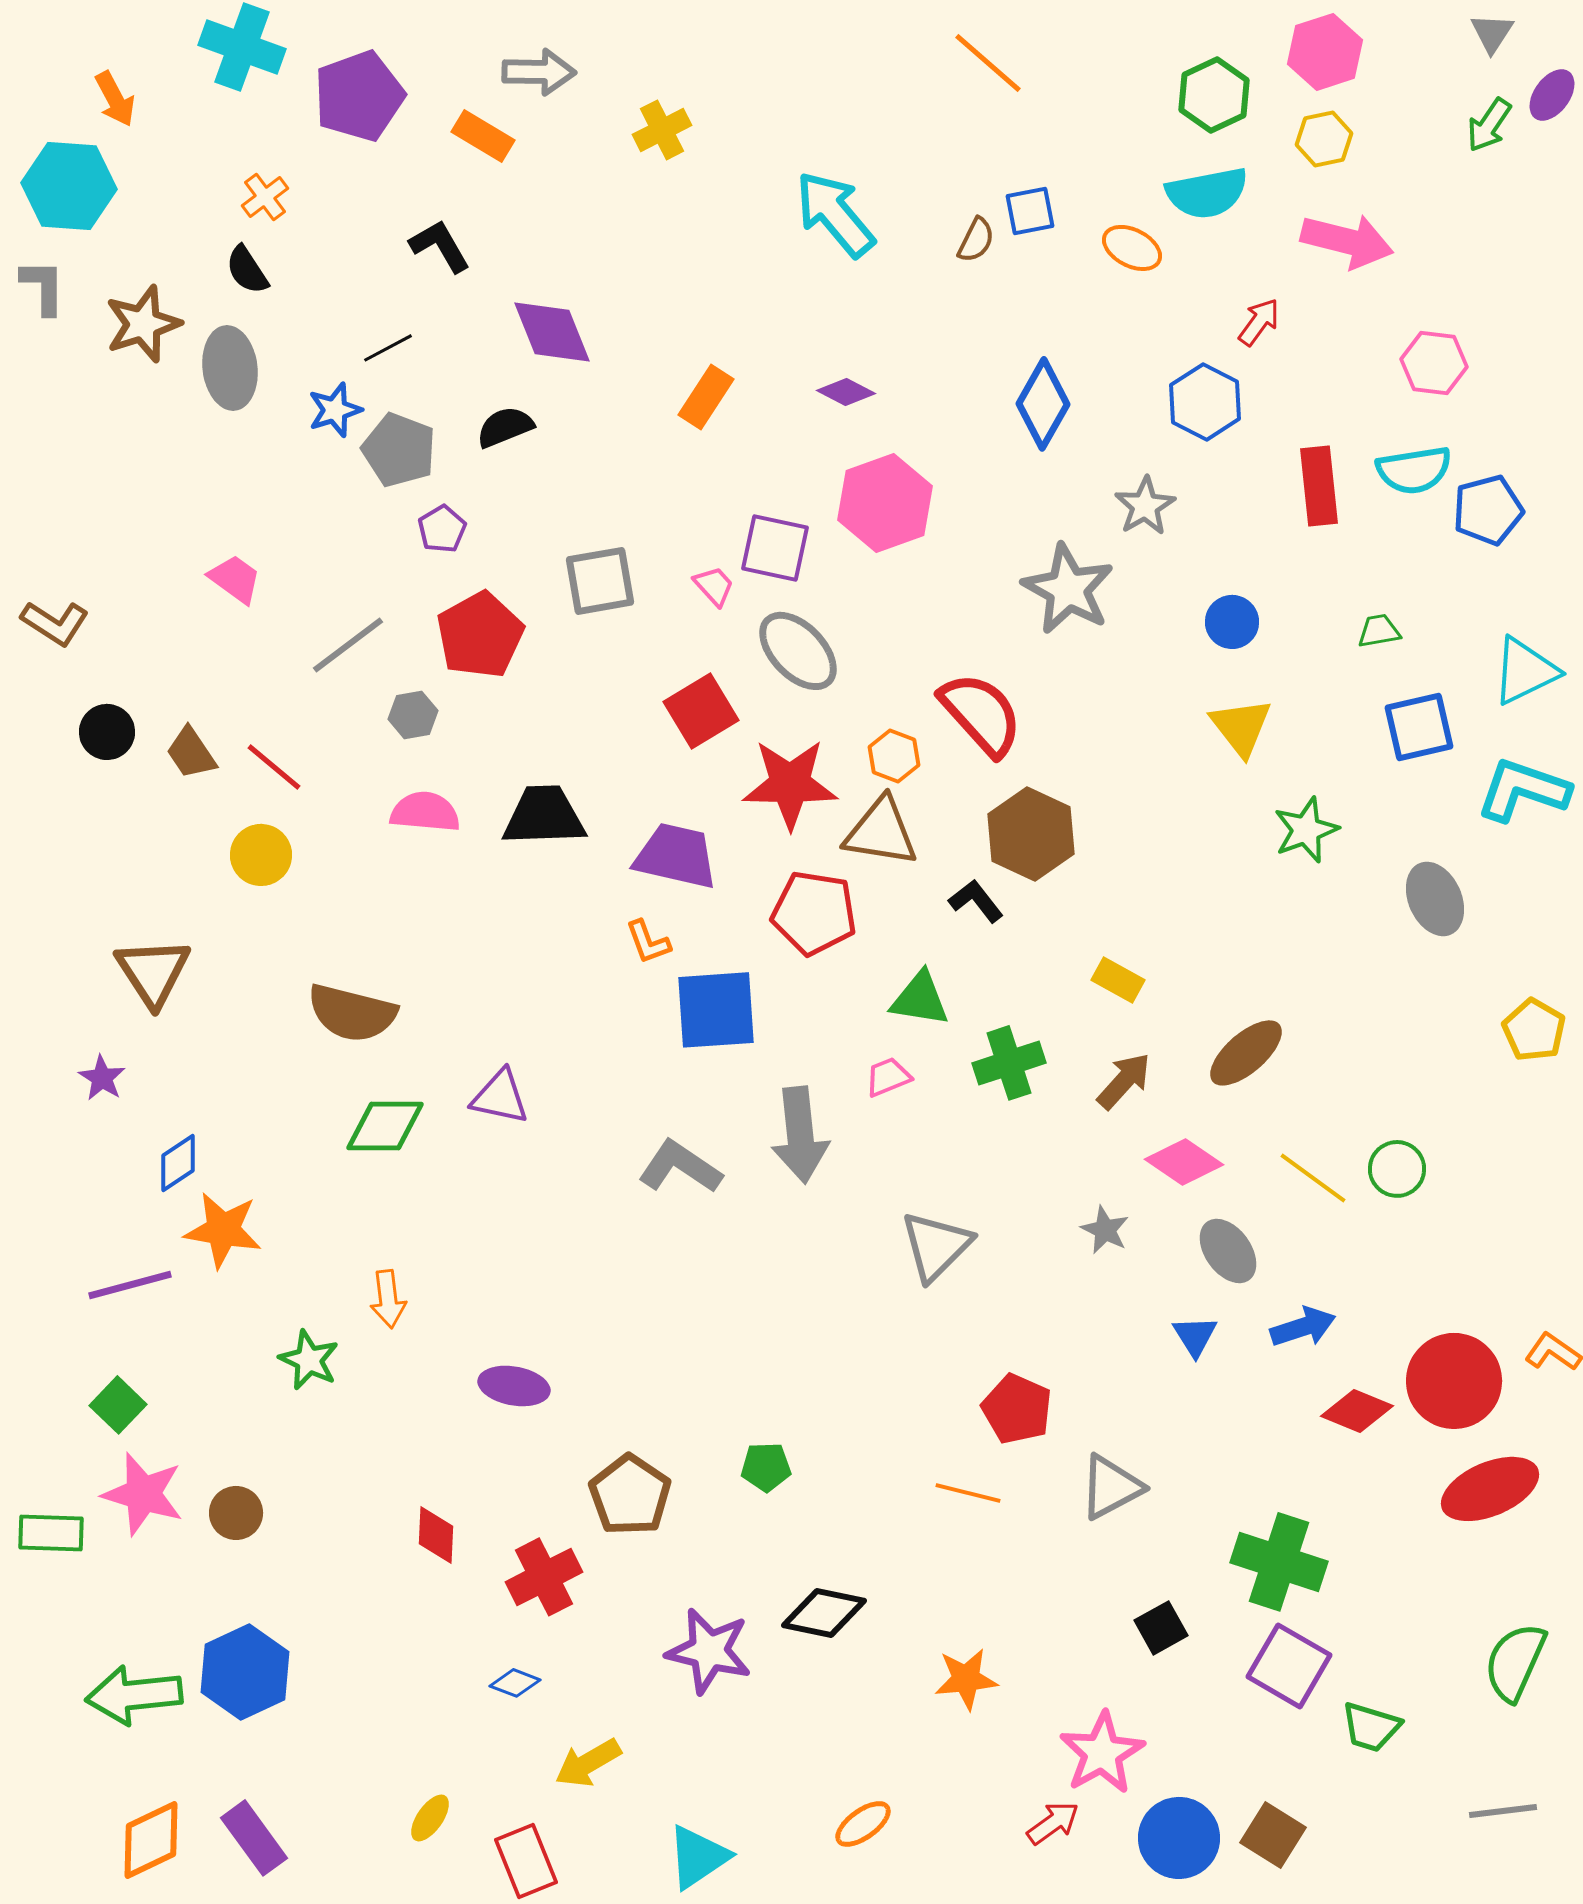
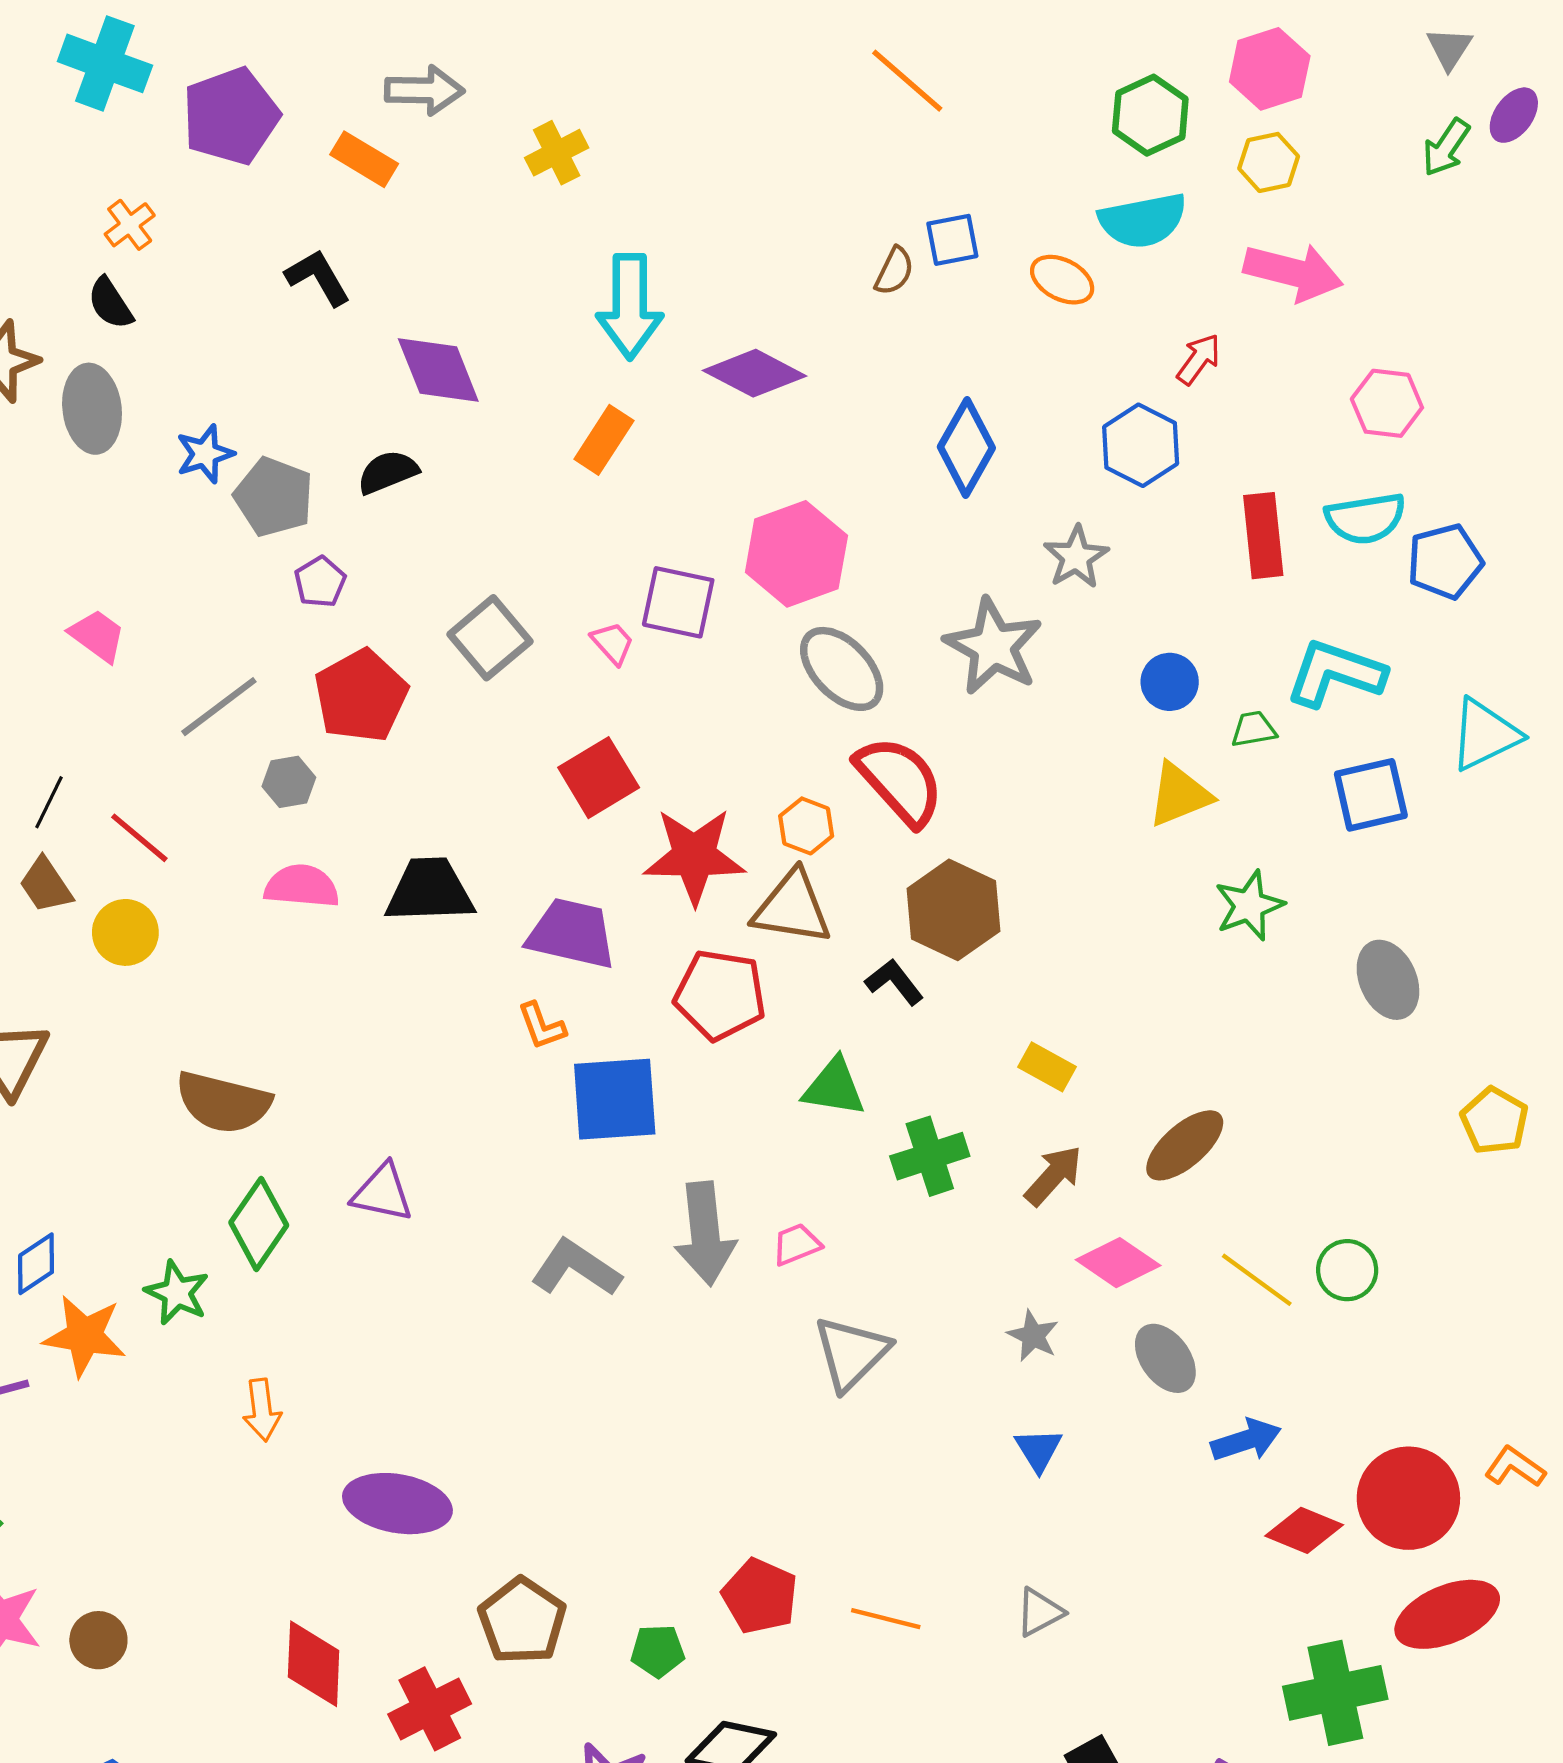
cyan arrow: (835, 214) -> (630, 307), moved, turned -140
black line: (388, 348) -> (49, 802), moved, turned -36
purple diamond: (846, 392) -> (755, 373), moved, size x1.6
gray square: (600, 581) -> (490, 638), turned -30
green trapezoid: (1379, 631) -> (1254, 729), moved
gray ellipse: (798, 651) -> (842, 669), moved
yellow triangle: (1241, 727) -> (1179, 795), turned 46
brown trapezoid: (191, 753) -> (46, 885), moved
cyan L-shape: (1523, 790) -> (1335, 673), moved
pink trapezoid: (888, 1077) -> (796, 1244), moved
green diamond: (385, 1126) -> (259, 1224), turned -56
blue triangle: (1195, 1336) -> (1038, 1450), moved
green star: (309, 1360) -> (177, 1293), moved
purple ellipse: (514, 1386) -> (397, 1504), size x1.4
red pentagon: (1017, 1409) -> (760, 1596), moved
green pentagon: (766, 1467) -> (658, 1651), moved
gray triangle: (1111, 1487) -> (1040, 1612), size x0.7
red diamond: (436, 1535) -> (314, 1664), size x1.4
green cross: (1279, 1562) -> (1335, 1693), moved, turned -30

